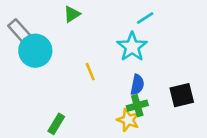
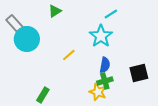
yellow line: (90, 72) -> (69, 55), turned 72

